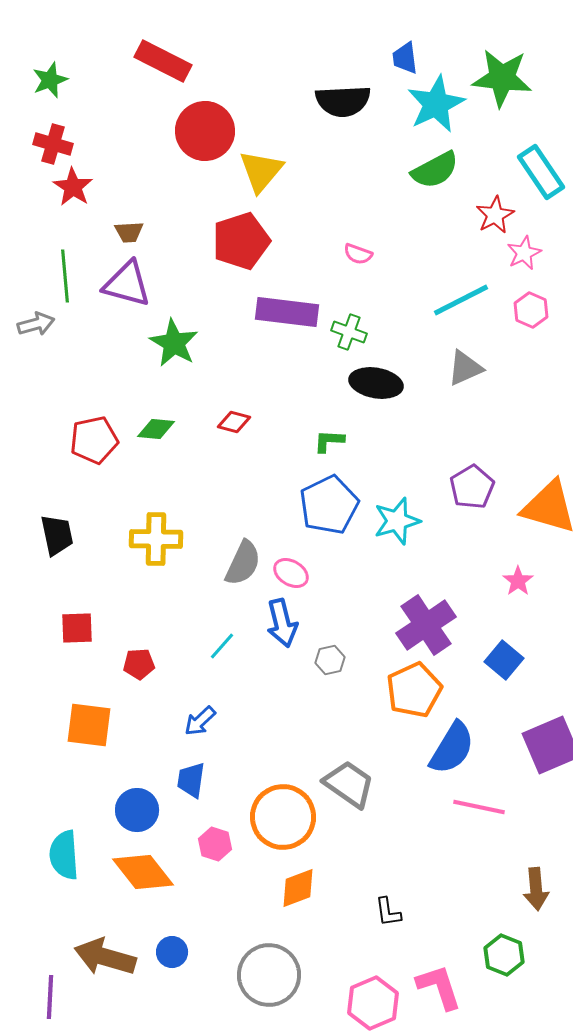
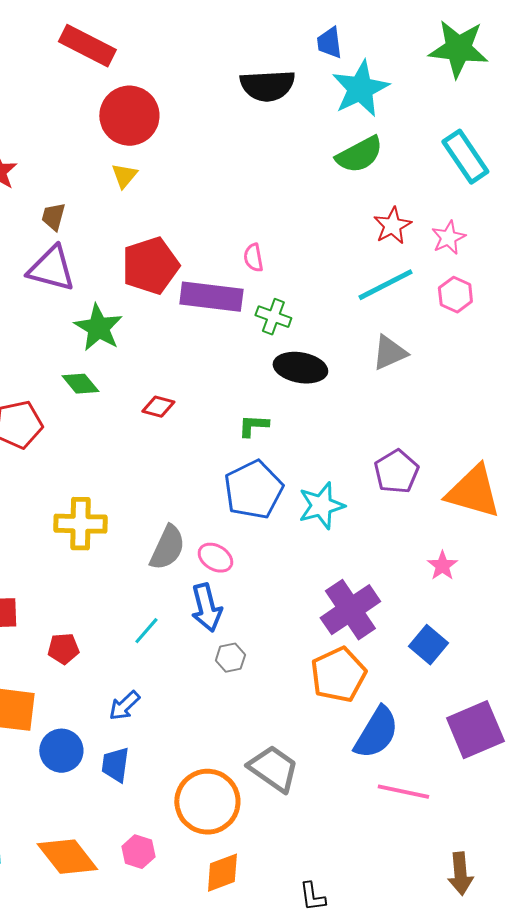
green star: (502, 78) -> (458, 49), moved
yellow triangle: (261, 171) -> (124, 176), moved, size x0.6
red star: (495, 215) -> (392, 226), moved
brown trapezoid: (129, 232) -> (53, 217), turned 108
red pentagon: (241, 241) -> (150, 266), moved
pink semicircle: (358, 254) -> (253, 258), moved, turned 60
green diamond: (156, 429) -> (80, 384), moved, turned 45
gray hexagon: (330, 660) -> (230, 658), moved
blue circle: (137, 810) -> (61, 751), moved
pink hexagon: (215, 844) -> (138, 852), moved

